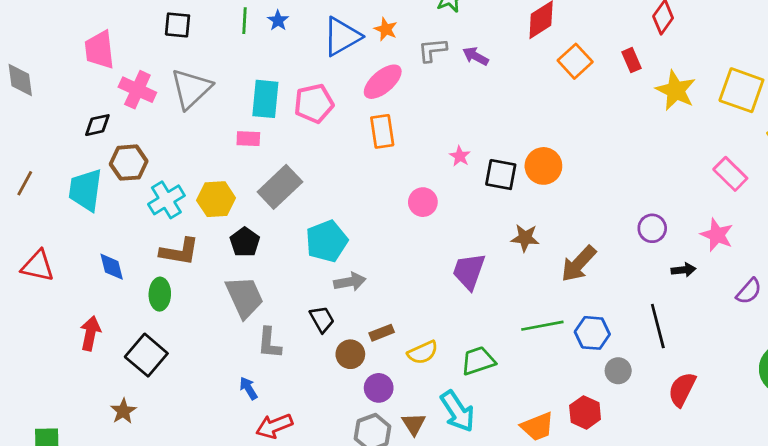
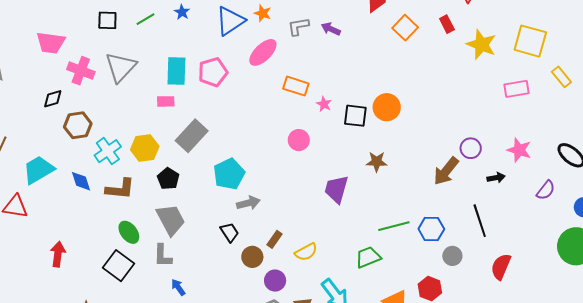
green line: (244, 21) -> (146, 19), moved, turned 60
pink trapezoid: (99, 50) -> (51, 43), turned -72
orange rectangle: (382, 131) -> (296, 86), moved, turned -60
pink rectangle: (730, 174) -> (516, 89), moved, turned -50
cyan trapezoid: (85, 190) -> (38, 170), moved, turned 56
brown arrow: (579, 264) -> (446, 171), moved
blue diamond: (112, 267) -> (81, 181), moved
green ellipse: (160, 294) -> (129, 232), moved, turned -35
brown rectangle: (382, 333) -> (275, 239), turned -30
gray L-shape: (269, 343) -> (163, 256), moved
black square: (146, 355) -> (118, 266), moved
green trapezoid: (478, 361) -> (368, 257), moved

